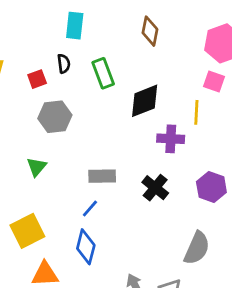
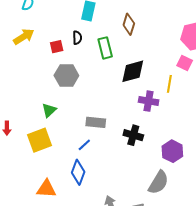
brown diamond: (150, 31) -> (129, 24), moved
purple hexagon: (211, 187) -> (172, 151), moved
black cross: (155, 188) -> (133, 135), turned -30
yellow square: (27, 231) -> (39, 140), moved

